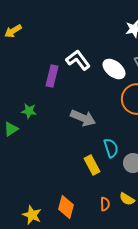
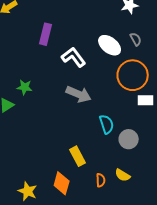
white L-shape: (78, 60) -> (74, 57), moved
purple rectangle: (52, 76) -> (46, 34), moved
yellow rectangle: (92, 165) -> (78, 156), moved

